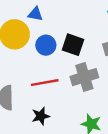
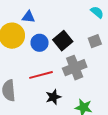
black square: (73, 45) -> (63, 41), turned 36
black star: (41, 116) -> (53, 97), moved

